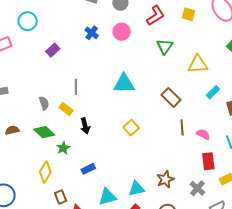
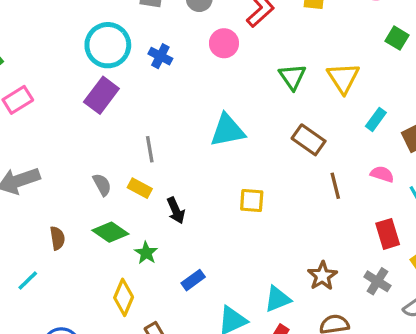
cyan circle: (28, 21) -> (108, 45), moved, size x1.4
pink circle: (122, 32) -> (224, 43), moved
green triangle: (165, 46) -> (292, 77), moved
purple rectangle: (53, 50) -> (101, 95), size x1.5
yellow triangle: (198, 64) -> (343, 78), turned -50
yellow square: (131, 128) -> (252, 200), turned -35
brown semicircle: (12, 130) -> (57, 238), turned 104
pink semicircle: (203, 134) -> (382, 174), moved

